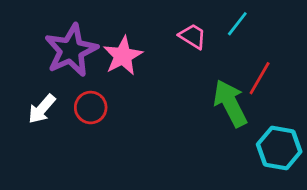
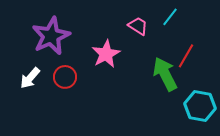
pink star: (123, 56) -> (106, 54), moved

